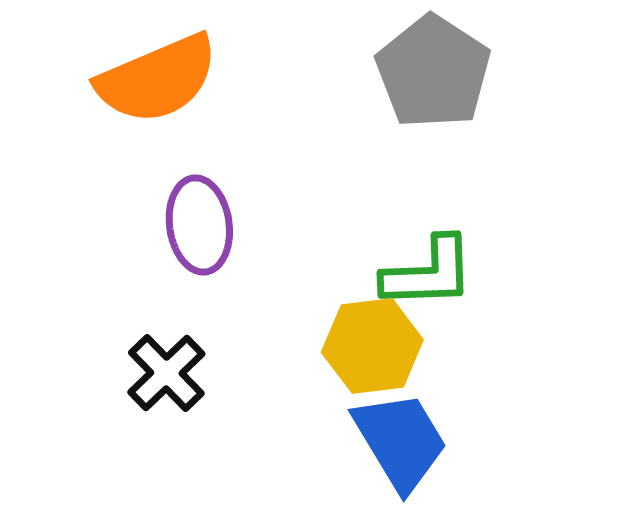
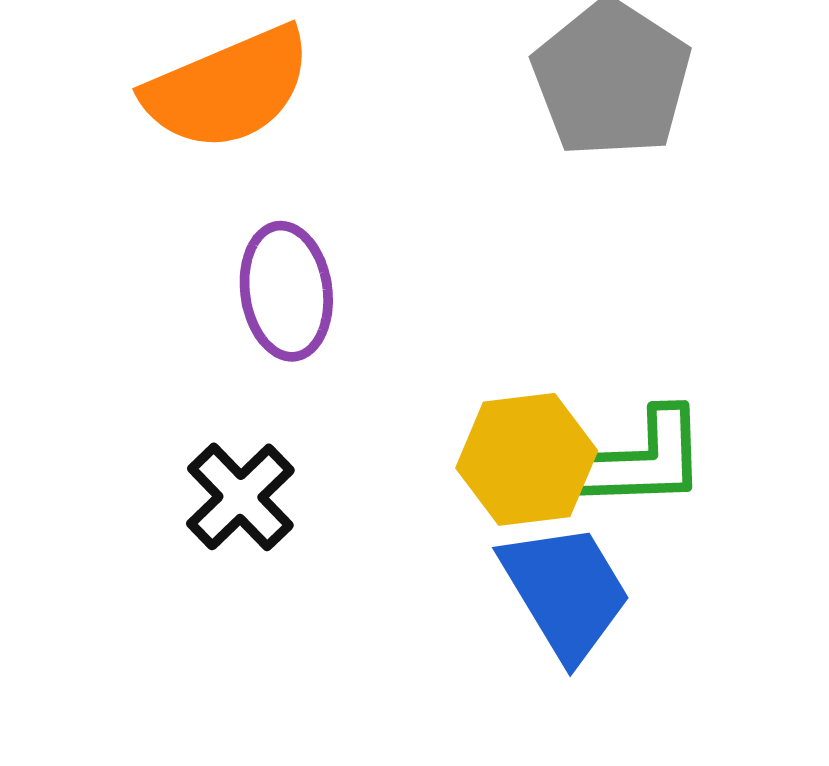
green L-shape: (428, 273) -> (643, 459), moved

